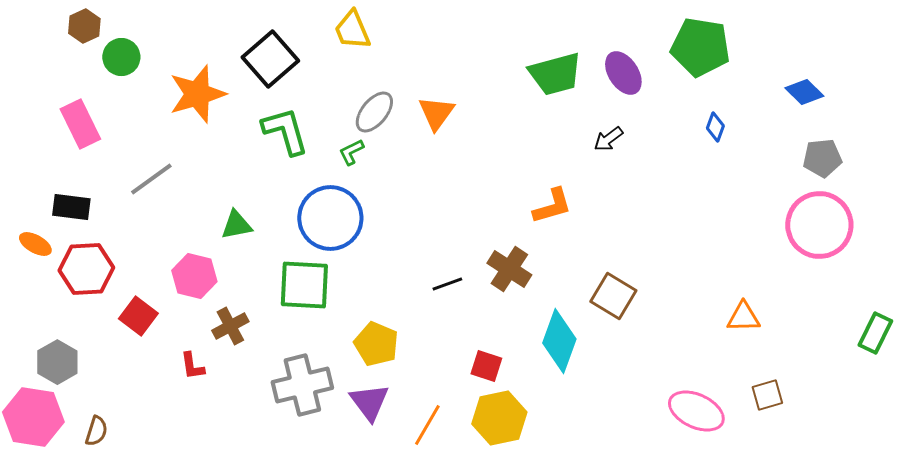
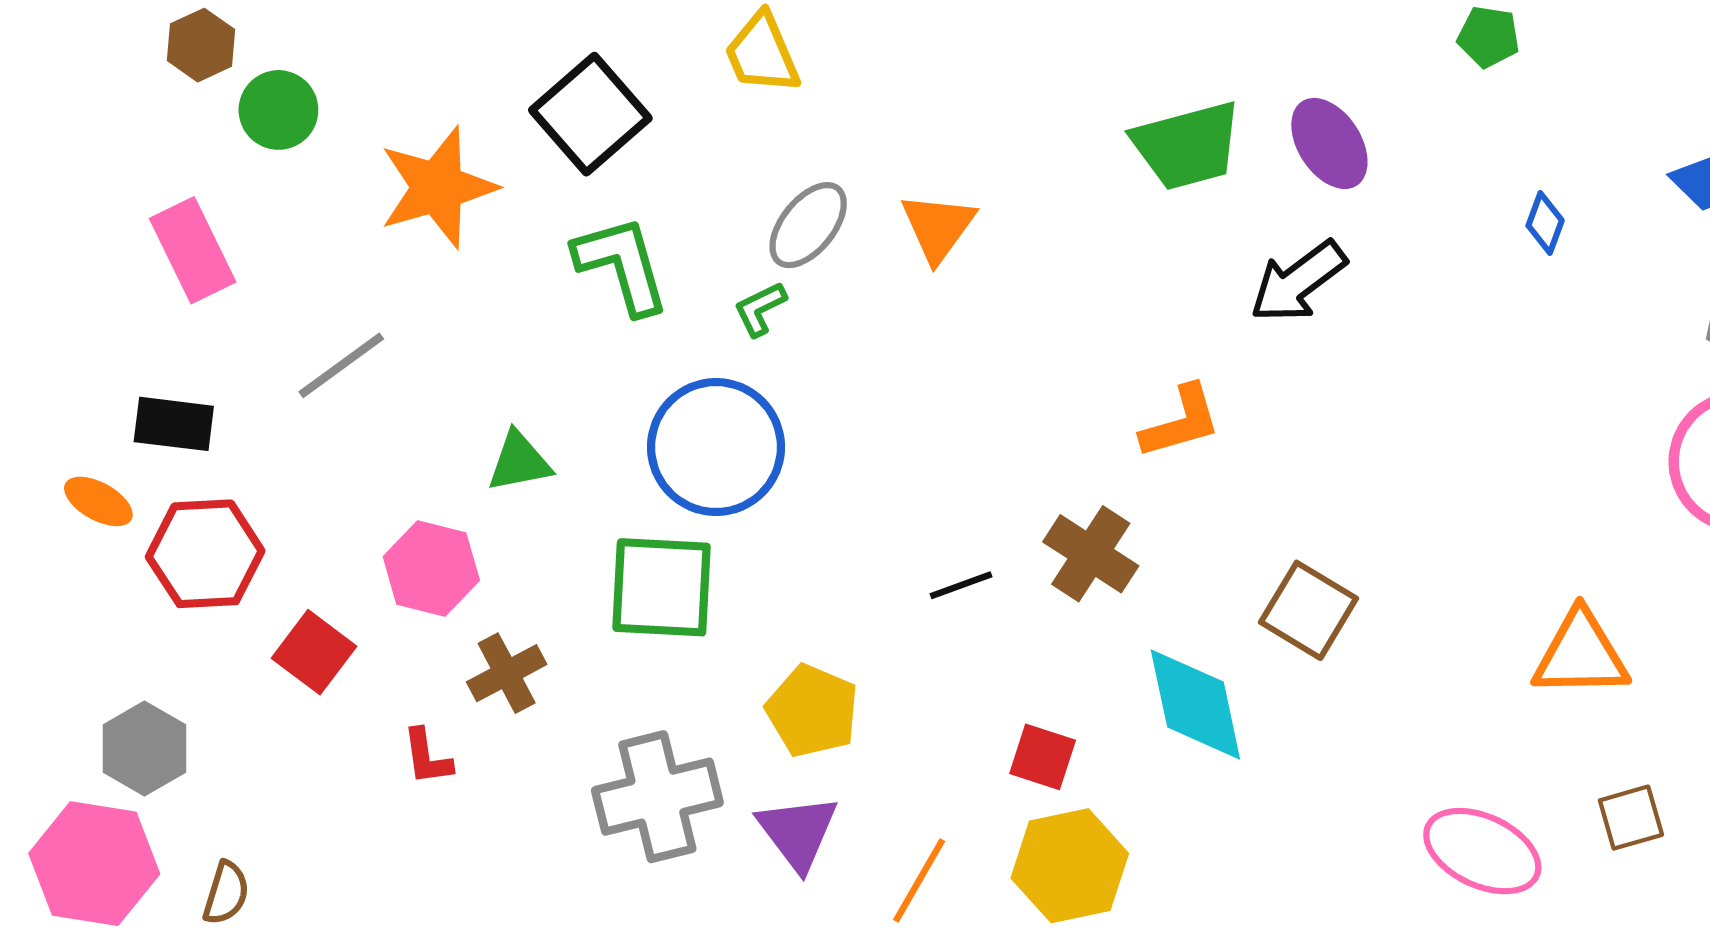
green pentagon: (700, 47) -> (1489, 37), moved, size x0.5
blue diamond: (715, 127) -> (1545, 223), moved
black arrow: (608, 139) -> (1298, 282), size x1.6
orange triangle: (743, 317) -> (1581, 654), size x1.4
cyan diamond: (559, 341) -> (1195, 705), turned -32

